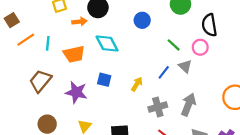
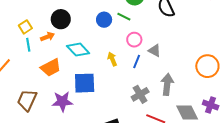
cyan line: (48, 43) -> (28, 45), moved
green line: (174, 45) -> (124, 17), moved
pink circle: (200, 47) -> (134, 40), moved
blue square: (104, 80) -> (85, 83), size x1.6
yellow arrow: (137, 84) -> (112, 59), moved, turned -40

